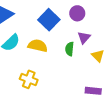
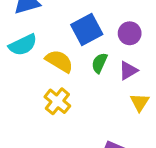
green semicircle: (70, 49) -> (99, 63), moved
yellow cross: (29, 79) -> (57, 101), moved

